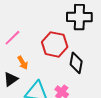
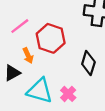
red hexagon: (55, 44) -> (51, 38), moved

